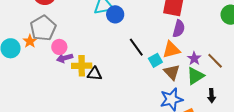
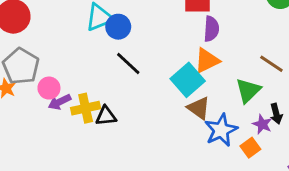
black line: (136, 47) -> (128, 64), moved
purple star: (194, 58) -> (262, 124), moved
cyan square: (155, 60) -> (188, 80), size x1.6
brown triangle: (172, 72) -> (199, 108), moved

